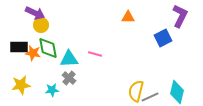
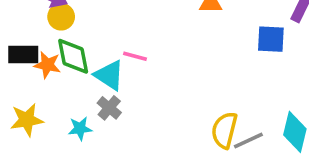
blue square: (163, 38) -> (271, 39), turned 30
pink line: (95, 54) -> (135, 56), moved
cyan triangle: (69, 59) -> (109, 75), turned 36

